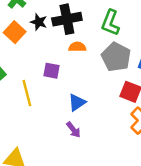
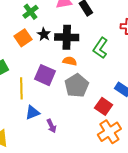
gray pentagon: (116, 57) -> (77, 86), moved
purple square: (51, 71) -> (45, 75), size x1.5
blue triangle: (77, 102) -> (33, 113), moved

